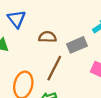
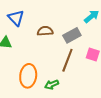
brown line: (54, 68) -> (67, 60), moved

